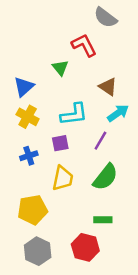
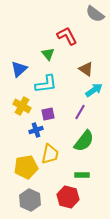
gray semicircle: (105, 18) -> (95, 14), moved
cyan L-shape: (74, 114) -> (46, 84), moved
yellow cross: (28, 117) -> (22, 106), moved
blue cross: (29, 156) -> (36, 130), moved
yellow trapezoid: (63, 178) -> (50, 154), moved

